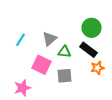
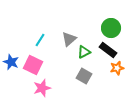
green triangle: (64, 52) -> (84, 52), turned -32
pink square: (41, 65) -> (33, 65), moved
gray square: (64, 76) -> (84, 76), turned 35

